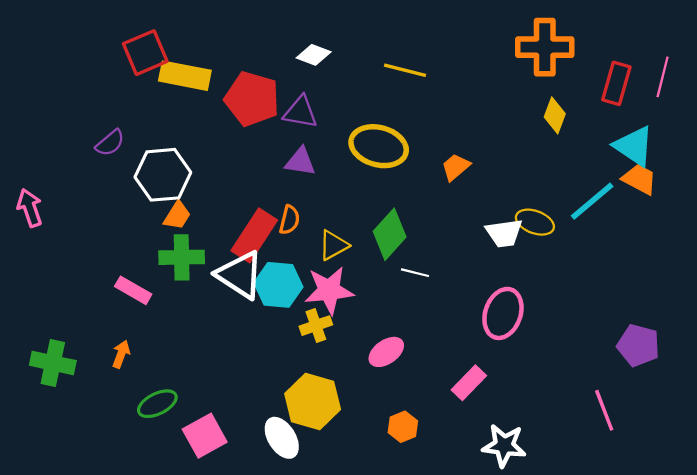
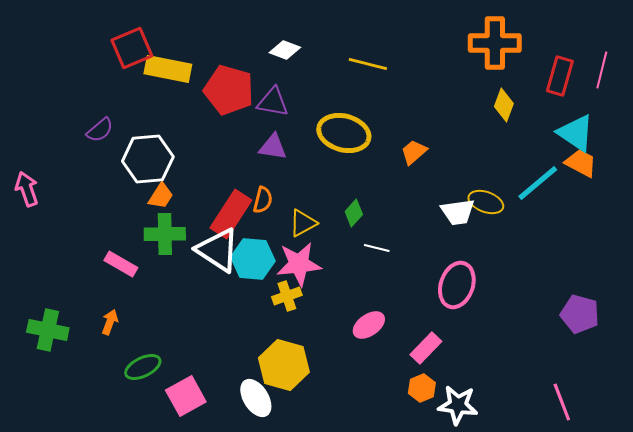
green diamond: (390, 234) -> (354, 213), size x0.6
pink ellipse: (386, 352) -> (369, 325), moved
pink line: (604, 410) -> (562, 402), moved
orange hexagon: (403, 427) -> (422, 388), moved

